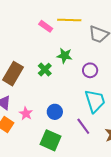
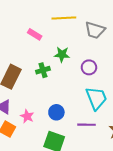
pink rectangle: (46, 26) -> (35, 34), moved
green cross: (45, 70) -> (43, 70), turned 32
purple line: (83, 126) -> (86, 125), turned -48

